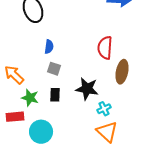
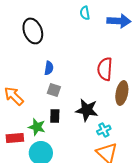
green star: (30, 98) -> (37, 127), moved

